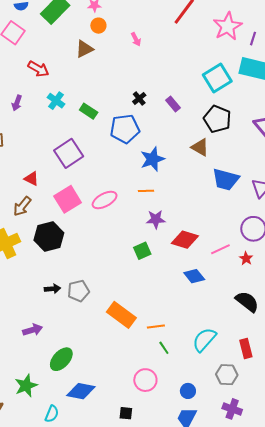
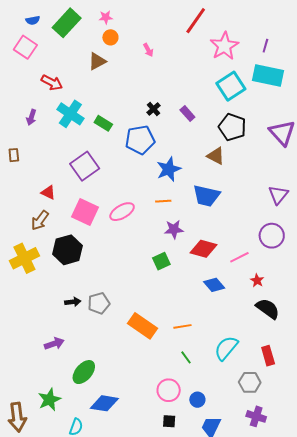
pink star: (228, 26) -> (224, 46), moved
cyan cross: (56, 101) -> (70, 114), size x1.5
blue trapezoid: (226, 179) -> (206, 196), moved
pink square: (68, 199) -> (85, 212), turned -32
red star: (246, 258) -> (257, 280), moved
orange line: (156, 326) -> (182, 326), moved
blue circle: (188, 391) -> (197, 400), moved
black square: (126, 413) -> (169, 421), moved

